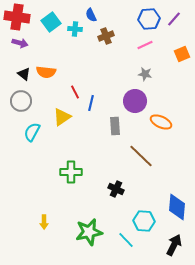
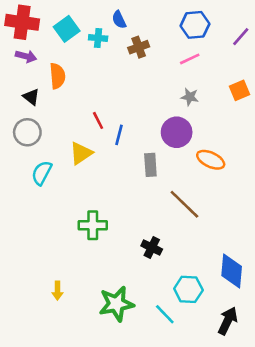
purple line: (174, 19) -> (241, 37), moved
orange square: (182, 54) -> (239, 90), moved
orange semicircle: (46, 72) -> (57, 76), moved, turned -102

